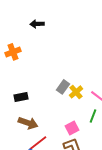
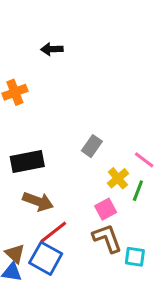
yellow cross: (76, 92) -> (118, 178), moved
black rectangle: (21, 97) -> (27, 161), size x1.5

